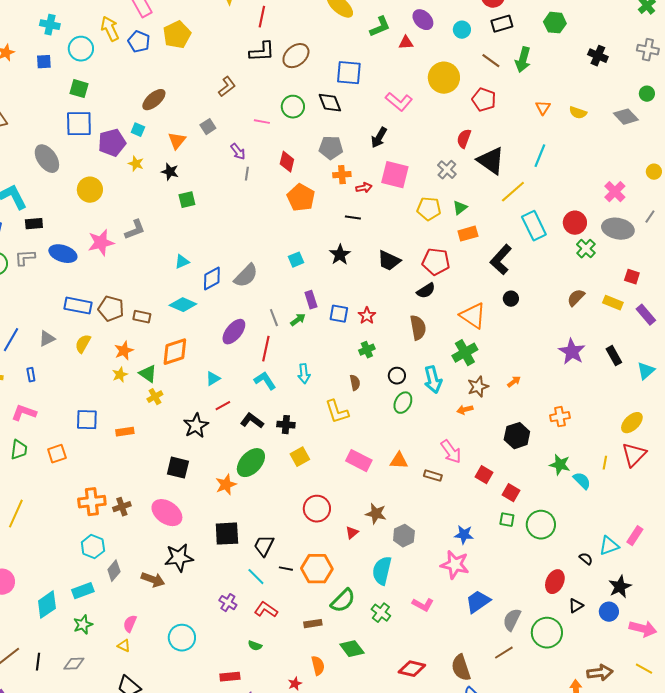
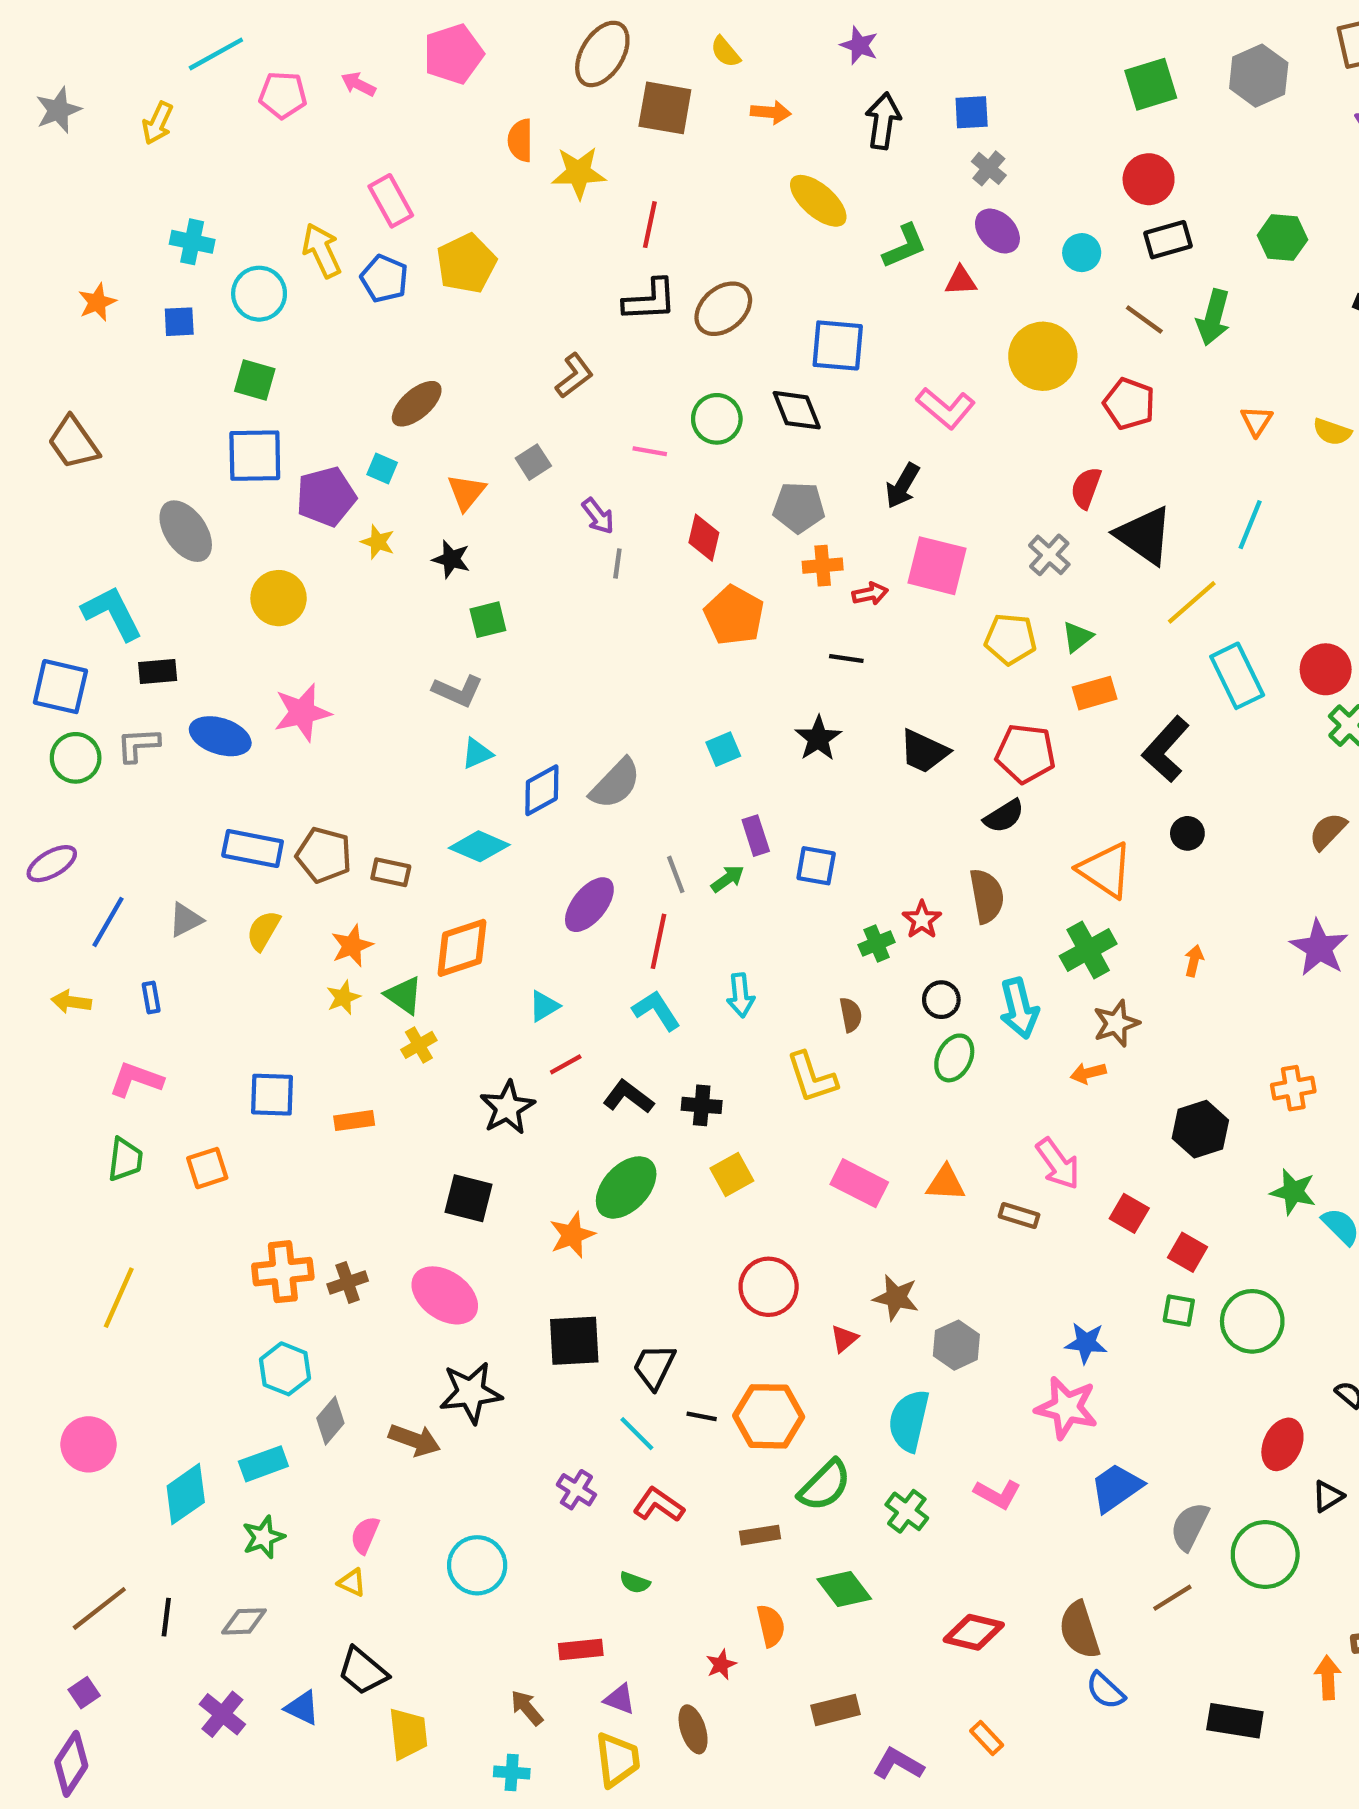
gray L-shape: (135, 230) -> (458, 691), moved, turned 45
red star: (367, 316) -> (922, 920), moved
orange arrow: (514, 382) -> (1194, 961), moved, turned -40

